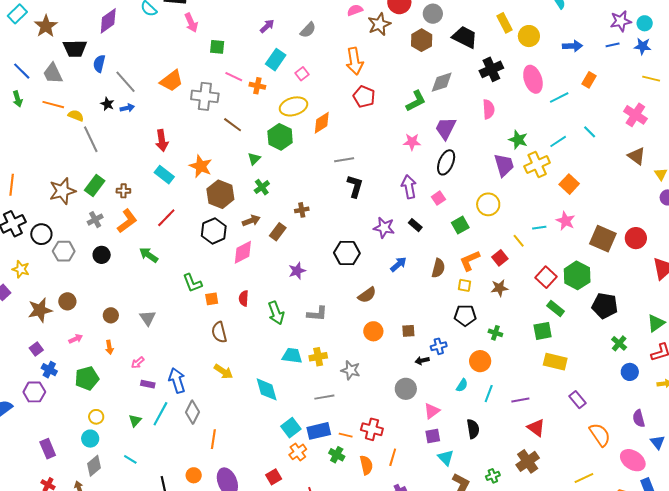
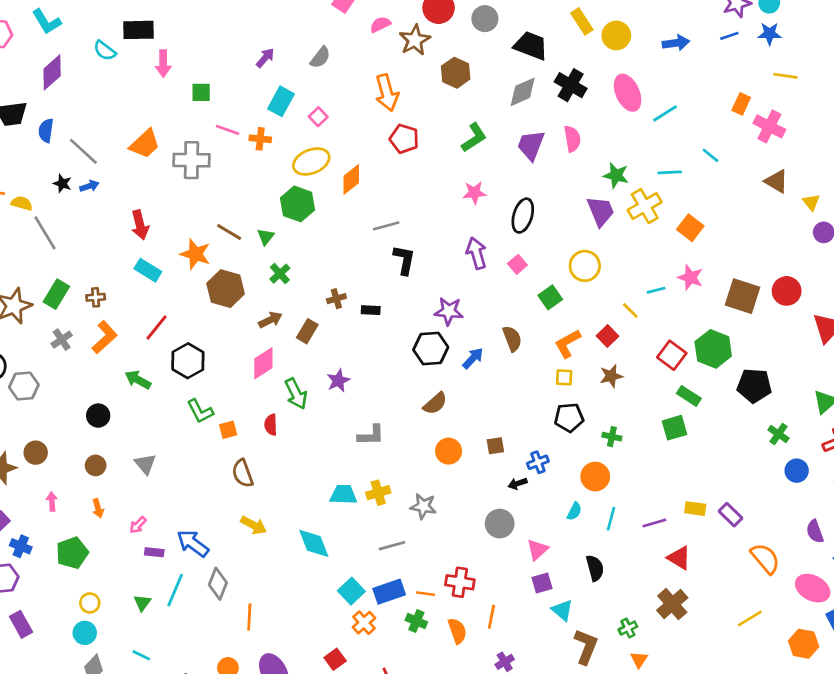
pink arrow: (191, 23) -> (163, 64), turned 30
brown hexagon: (422, 40) -> (456, 73), moved
black cross: (491, 69) -> (571, 85), turned -30
orange rectangle: (589, 80) -> (741, 104), moved
gray diamond: (442, 82) -> (523, 92), moved
brown line: (233, 125) -> (229, 232), moved
purple trapezoid: (446, 128) -> (531, 145), moved
cyan line: (558, 141) -> (670, 172), turned 36
black rectangle: (415, 225) -> (371, 310), moved, turned -32
black hexagon: (214, 231) -> (188, 361), moved
black hexagon: (347, 253) -> (431, 349), moved
black circle: (102, 255) -> (98, 416), moved
brown semicircle: (438, 268) -> (512, 339), moved, turned -30
green arrow: (276, 313) -> (296, 394), moved
pink arrow: (76, 339) -> (52, 502), turned -64
yellow rectangle: (555, 362) -> (695, 509), moved, size x0.7
blue arrow: (177, 380) -> (193, 543), turned -30
purple rectangle: (48, 449) -> (21, 624), moved

